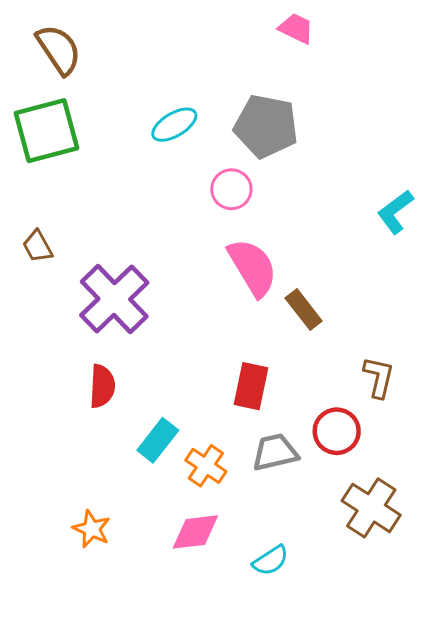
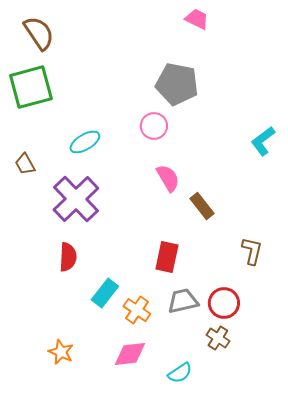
cyan ellipse: (174, 125) -> (85, 142), moved
pink semicircle: (252, 267) -> (168, 178), size x0.7
red circle: (337, 431) -> (224, 303), moved
brown cross: (371, 508) -> (218, 338), moved, size x0.6

